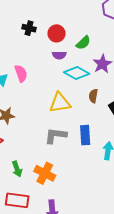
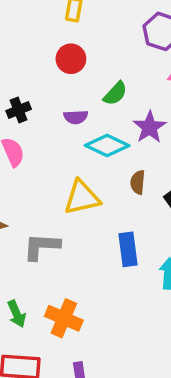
black cross: (29, 28) -> (19, 110), moved, turned -32
red circle: (57, 33) -> (71, 59), moved
gray L-shape: (56, 136) -> (42, 246), moved

